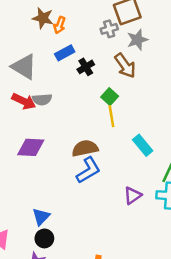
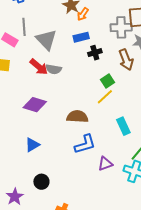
gray cross: (109, 29) -> (121, 27), size x1.5
yellow line: (111, 116) -> (105, 97), turned 42
blue L-shape: (88, 170) -> (85, 144), moved
blue triangle: (41, 217) -> (32, 145), moved
black circle: (44, 238) -> (41, 182), moved

